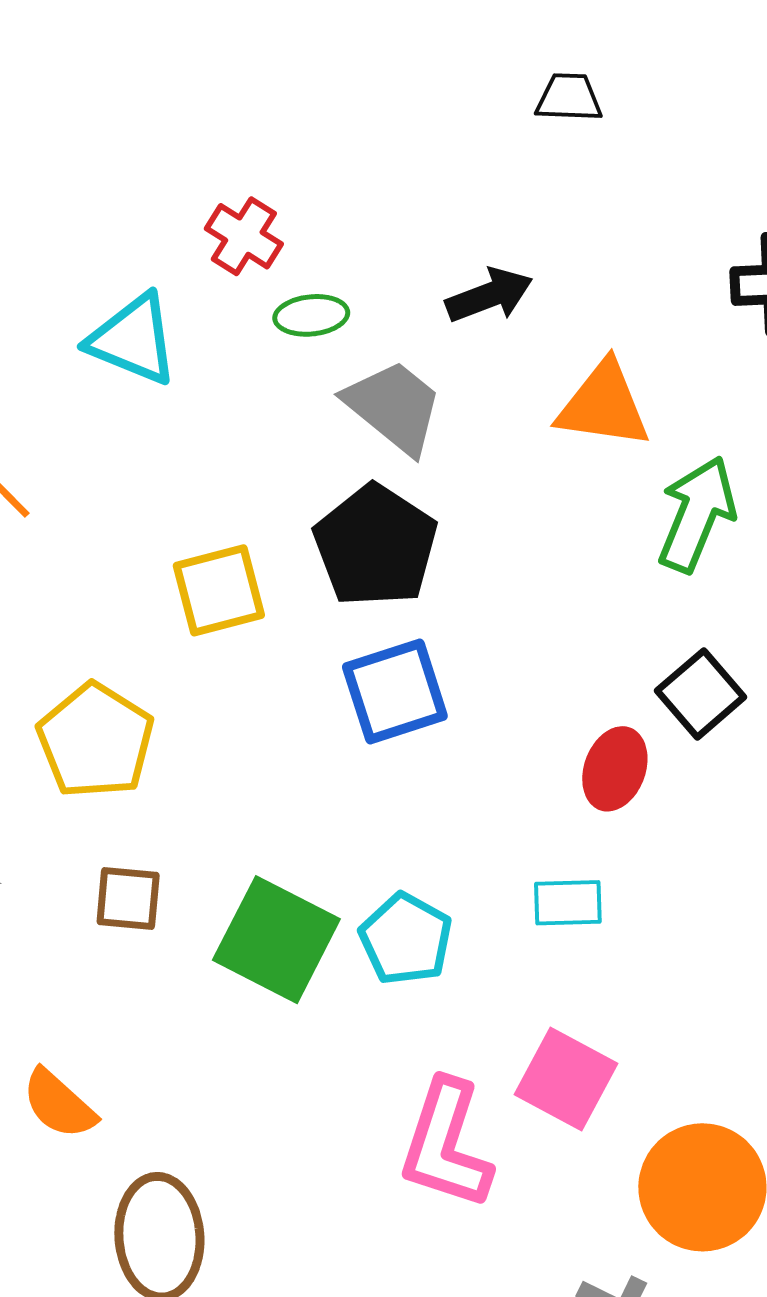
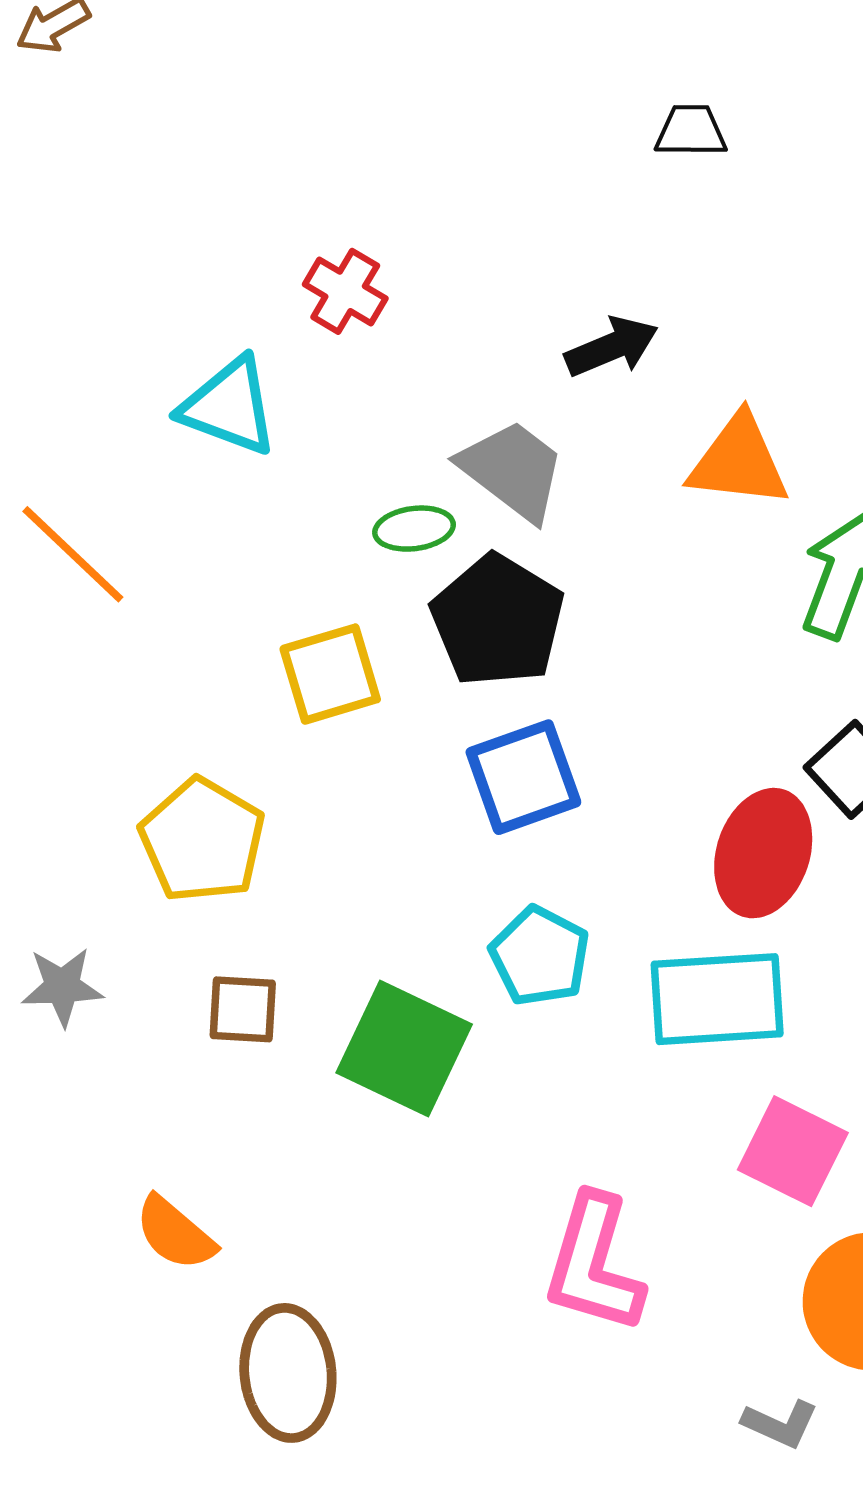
green ellipse: (311, 315) -> (414, 529), moved
red ellipse: (615, 769) -> (763, 853), size x1.4
cyan rectangle: (568, 903) -> (717, 999), size x1.8
cyan pentagon: (406, 939) -> (540, 956), moved
pink square: (566, 1079) -> (793, 1151), moved

